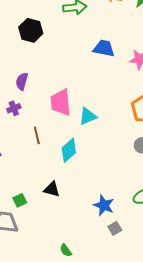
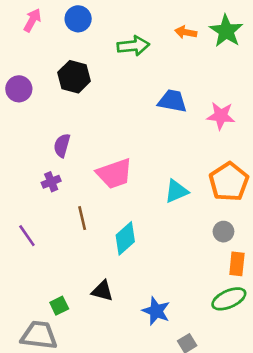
pink trapezoid: (61, 102) -> (114, 174), turned -104
cyan triangle: (88, 116) -> (176, 191), moved
blue star: (104, 205) -> (156, 311), moved

